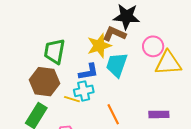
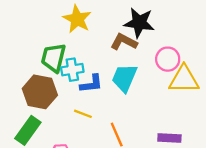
yellow star: (99, 46) -> (77, 19), moved, turned -30
cyan cross: (84, 91) -> (72, 70), moved
yellow line: (72, 99) -> (83, 114), moved

